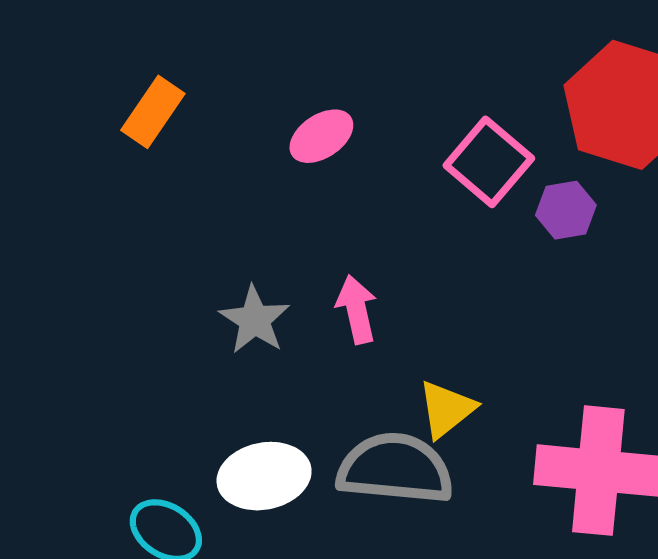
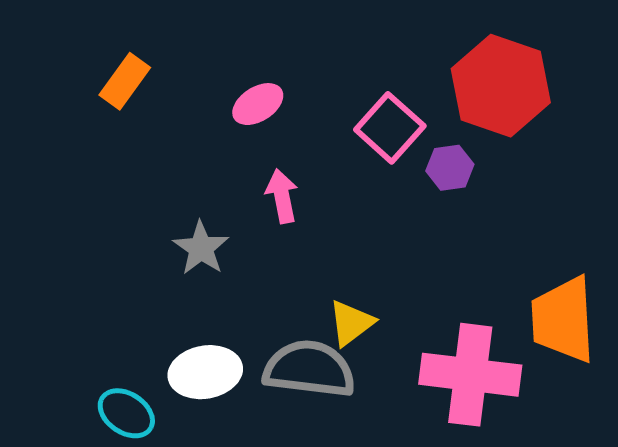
pink arrow: (357, 309) -> (282, 196), moved

